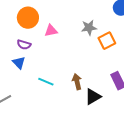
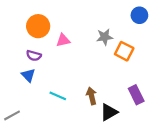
orange square: (107, 41) -> (124, 51), turned -36

